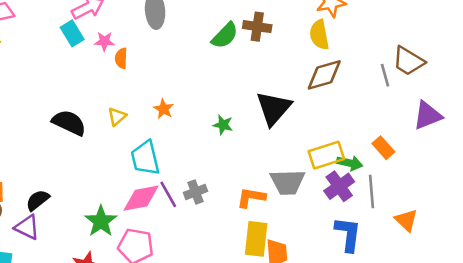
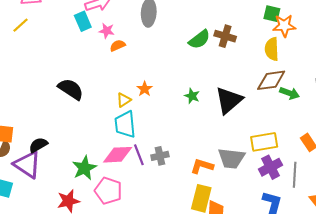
orange semicircle: (121, 58) -> (118, 46), turned 56
yellow triangle: (117, 116) -> (124, 100), moved
green star: (223, 125) -> (192, 96), moved
green arrow: (350, 163) -> (289, 93), moved
purple triangle: (27, 227) -> (27, 165), size x1.4

